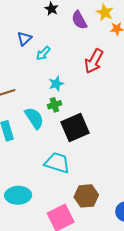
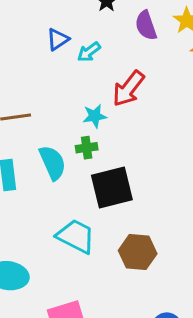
cyan arrow: (43, 53) -> (89, 52), moved
red arrow: (94, 61) -> (128, 89), moved
brown hexagon: (86, 196) -> (138, 252), moved

